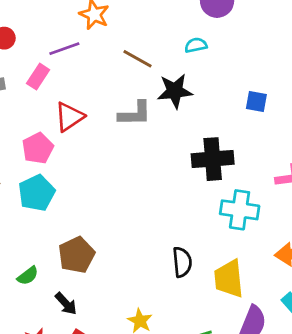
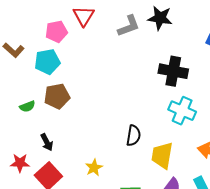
gray L-shape: (135, 114) -> (129, 26), turned -35
red triangle: (69, 117) -> (84, 16), turned -40
brown pentagon: (77, 255) -> (57, 96), moved
green semicircle: (28, 276) -> (27, 106), moved

